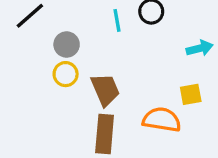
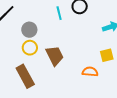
orange semicircle: (162, 120) -> (90, 72), size x0.7
brown rectangle: (105, 134) -> (25, 76), moved, turned -30

